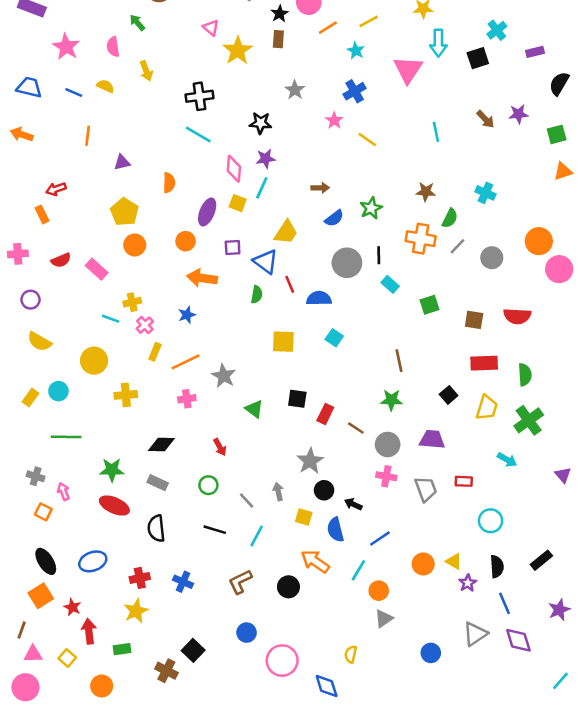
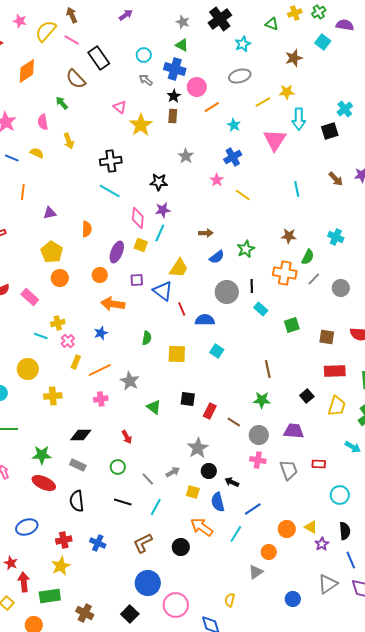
yellow line: (369, 21) -> (263, 102), moved
green semicircle: (257, 295) -> (147, 338), moved
gray arrow: (278, 492) -> (173, 472), turned 72
orange circle: (379, 591) -> (269, 552), moved
blue circle: (247, 633) -> (148, 583), size x1.6
green rectangle: (122, 649) -> (50, 596), size x1.5
black square: (193, 650) -> (130, 614), moved

